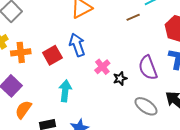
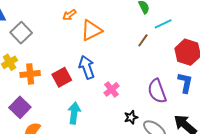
brown line: (133, 17) -> (143, 40), turned -32
black star: (120, 79) -> (131, 117), moved

